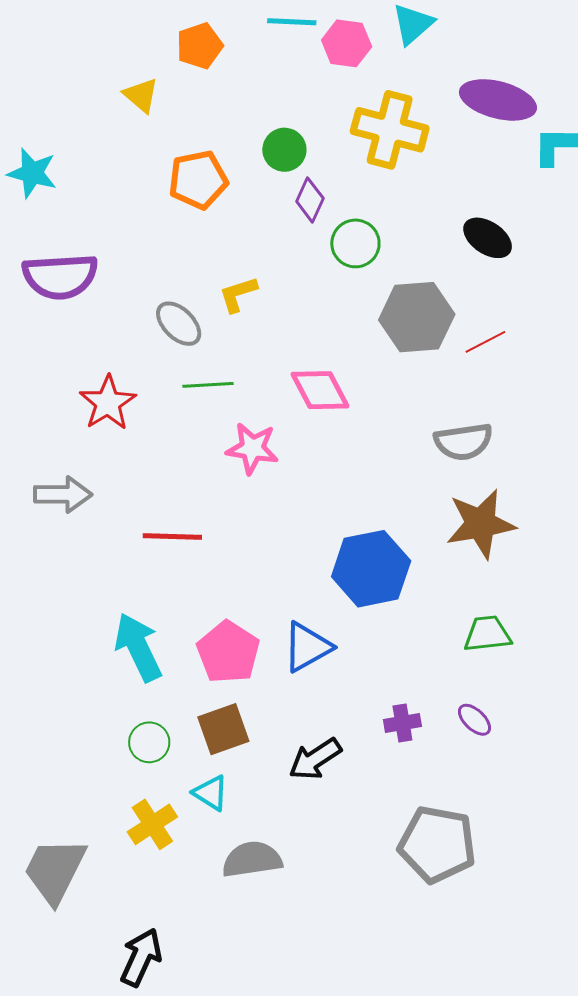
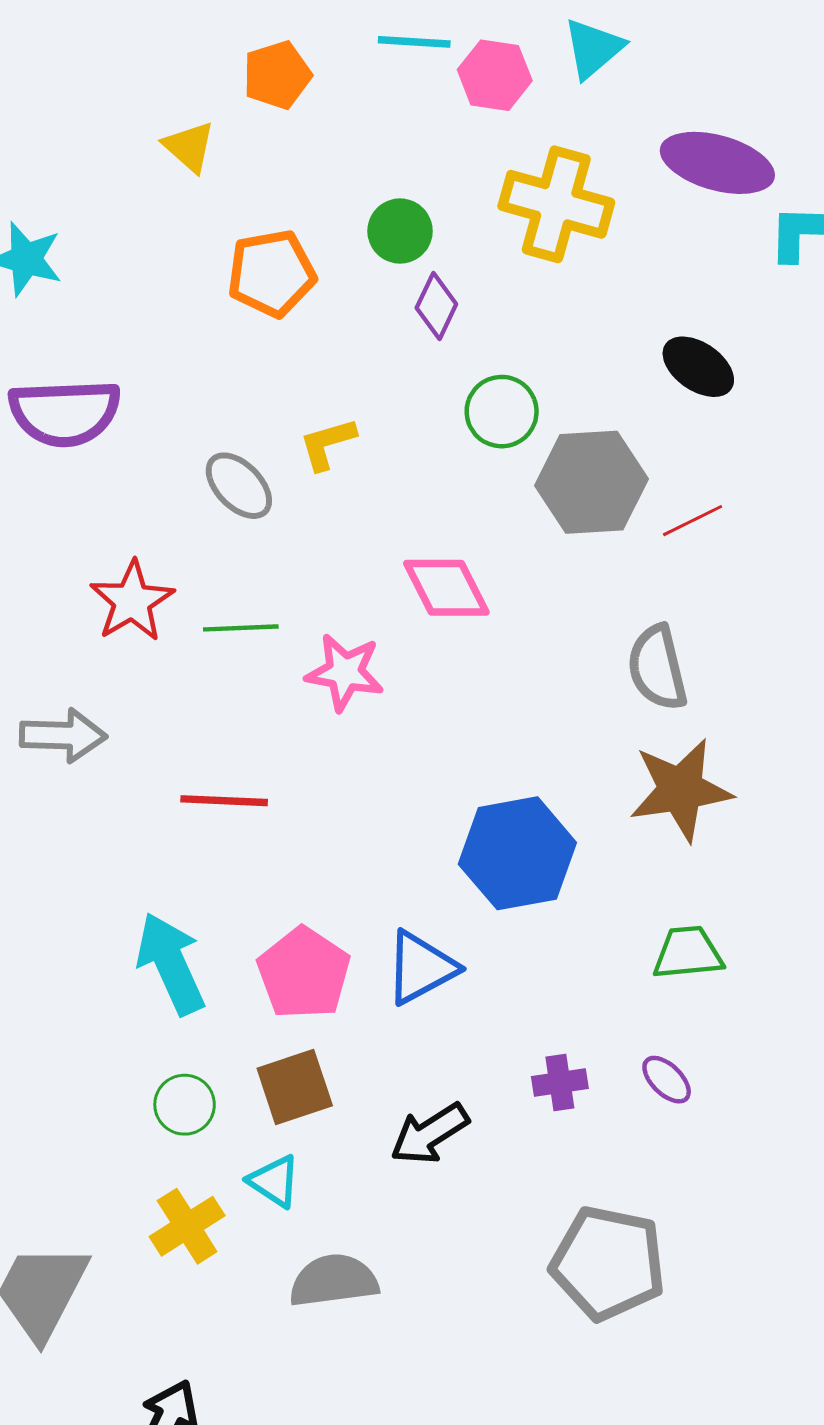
green circle: (355, 243) -> (502, 412), moved
green line: (208, 385) -> (241, 628), moved
gray semicircle: (463, 442) -> (657, 668), turned 84

